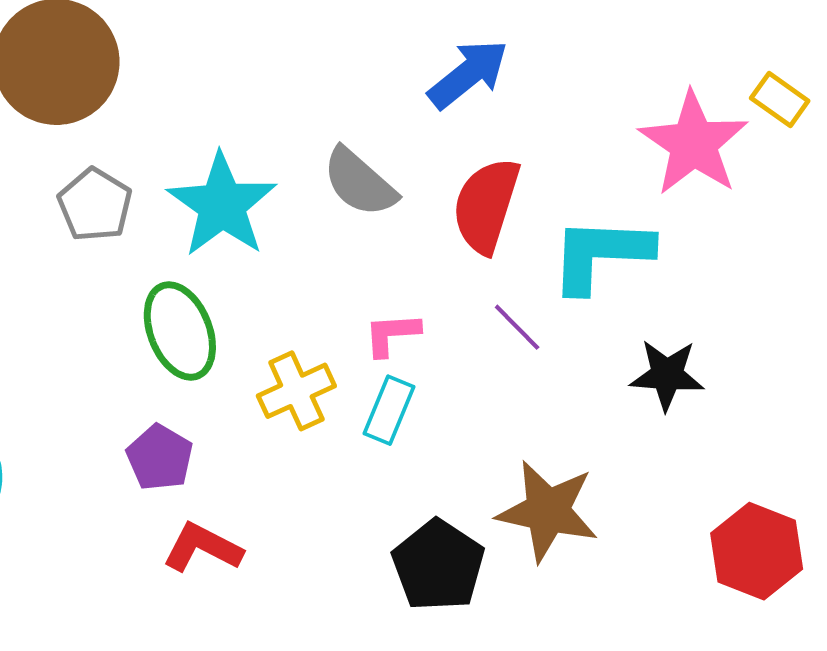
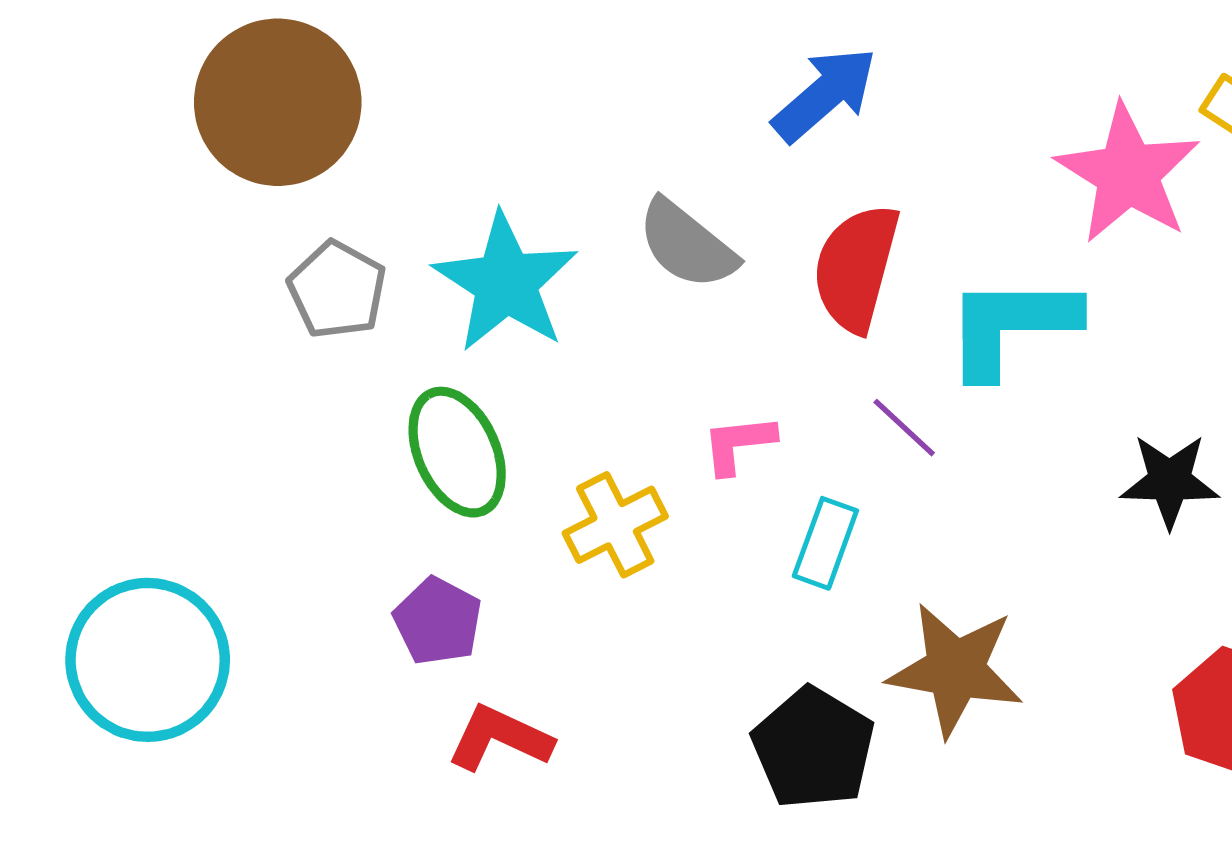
black star: (667, 375) -> (1170, 481), moved
cyan rectangle: (389, 410) -> (825, 543), moved

